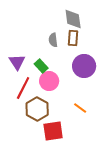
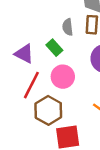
purple triangle: (17, 62) -> (24, 54), turned -30
green rectangle: (41, 66) -> (54, 48), moved

